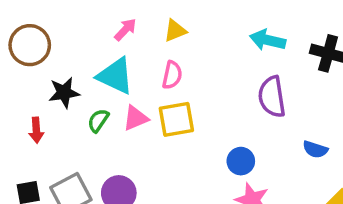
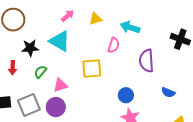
cyan arrow: (268, 40) -> (130, 27), moved
pink semicircle: (172, 75) -> (114, 45), moved
pink triangle: (135, 118) -> (60, 85), moved
green semicircle: (98, 120) -> (40, 72), moved

